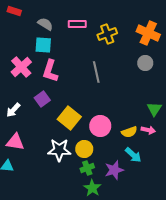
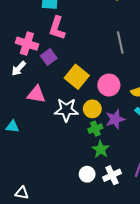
pink cross: (21, 67) -> (27, 44), moved, turned -30
gray line: (96, 72) -> (120, 43), moved
pink triangle: (15, 142) -> (36, 94), moved
purple star: (114, 170) -> (115, 119), moved

